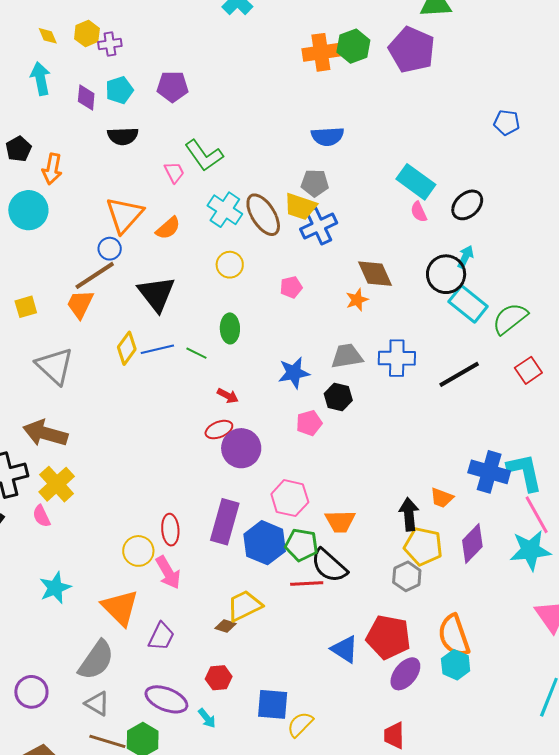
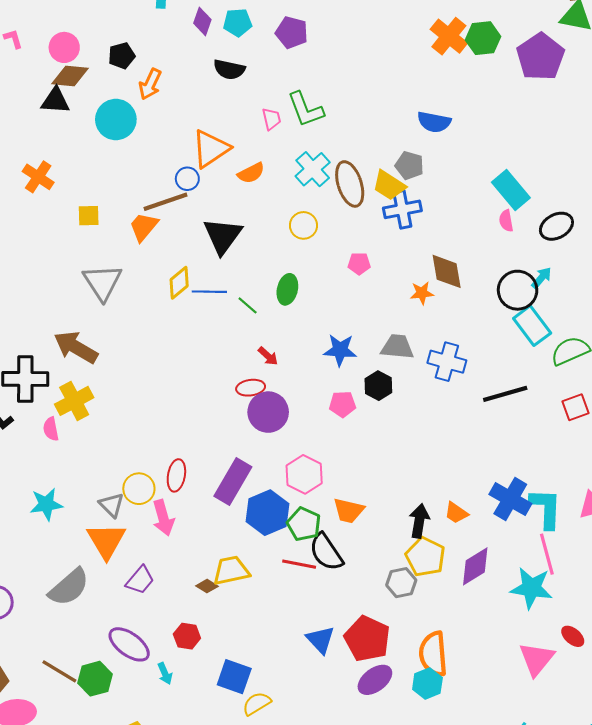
orange cross: (321, 52) -> (449, 36), turned 33
gray triangle: (97, 704) -> (112, 505), moved

